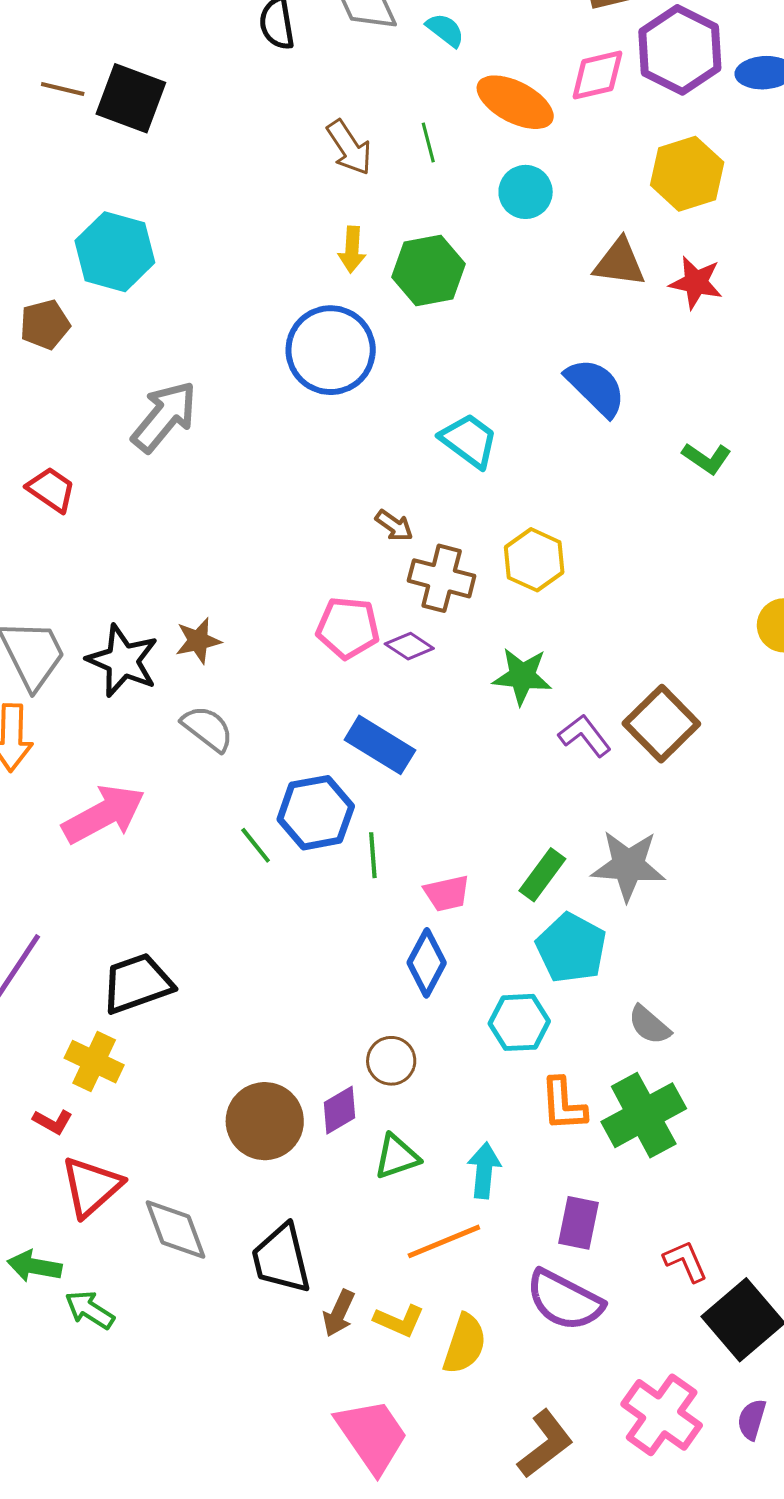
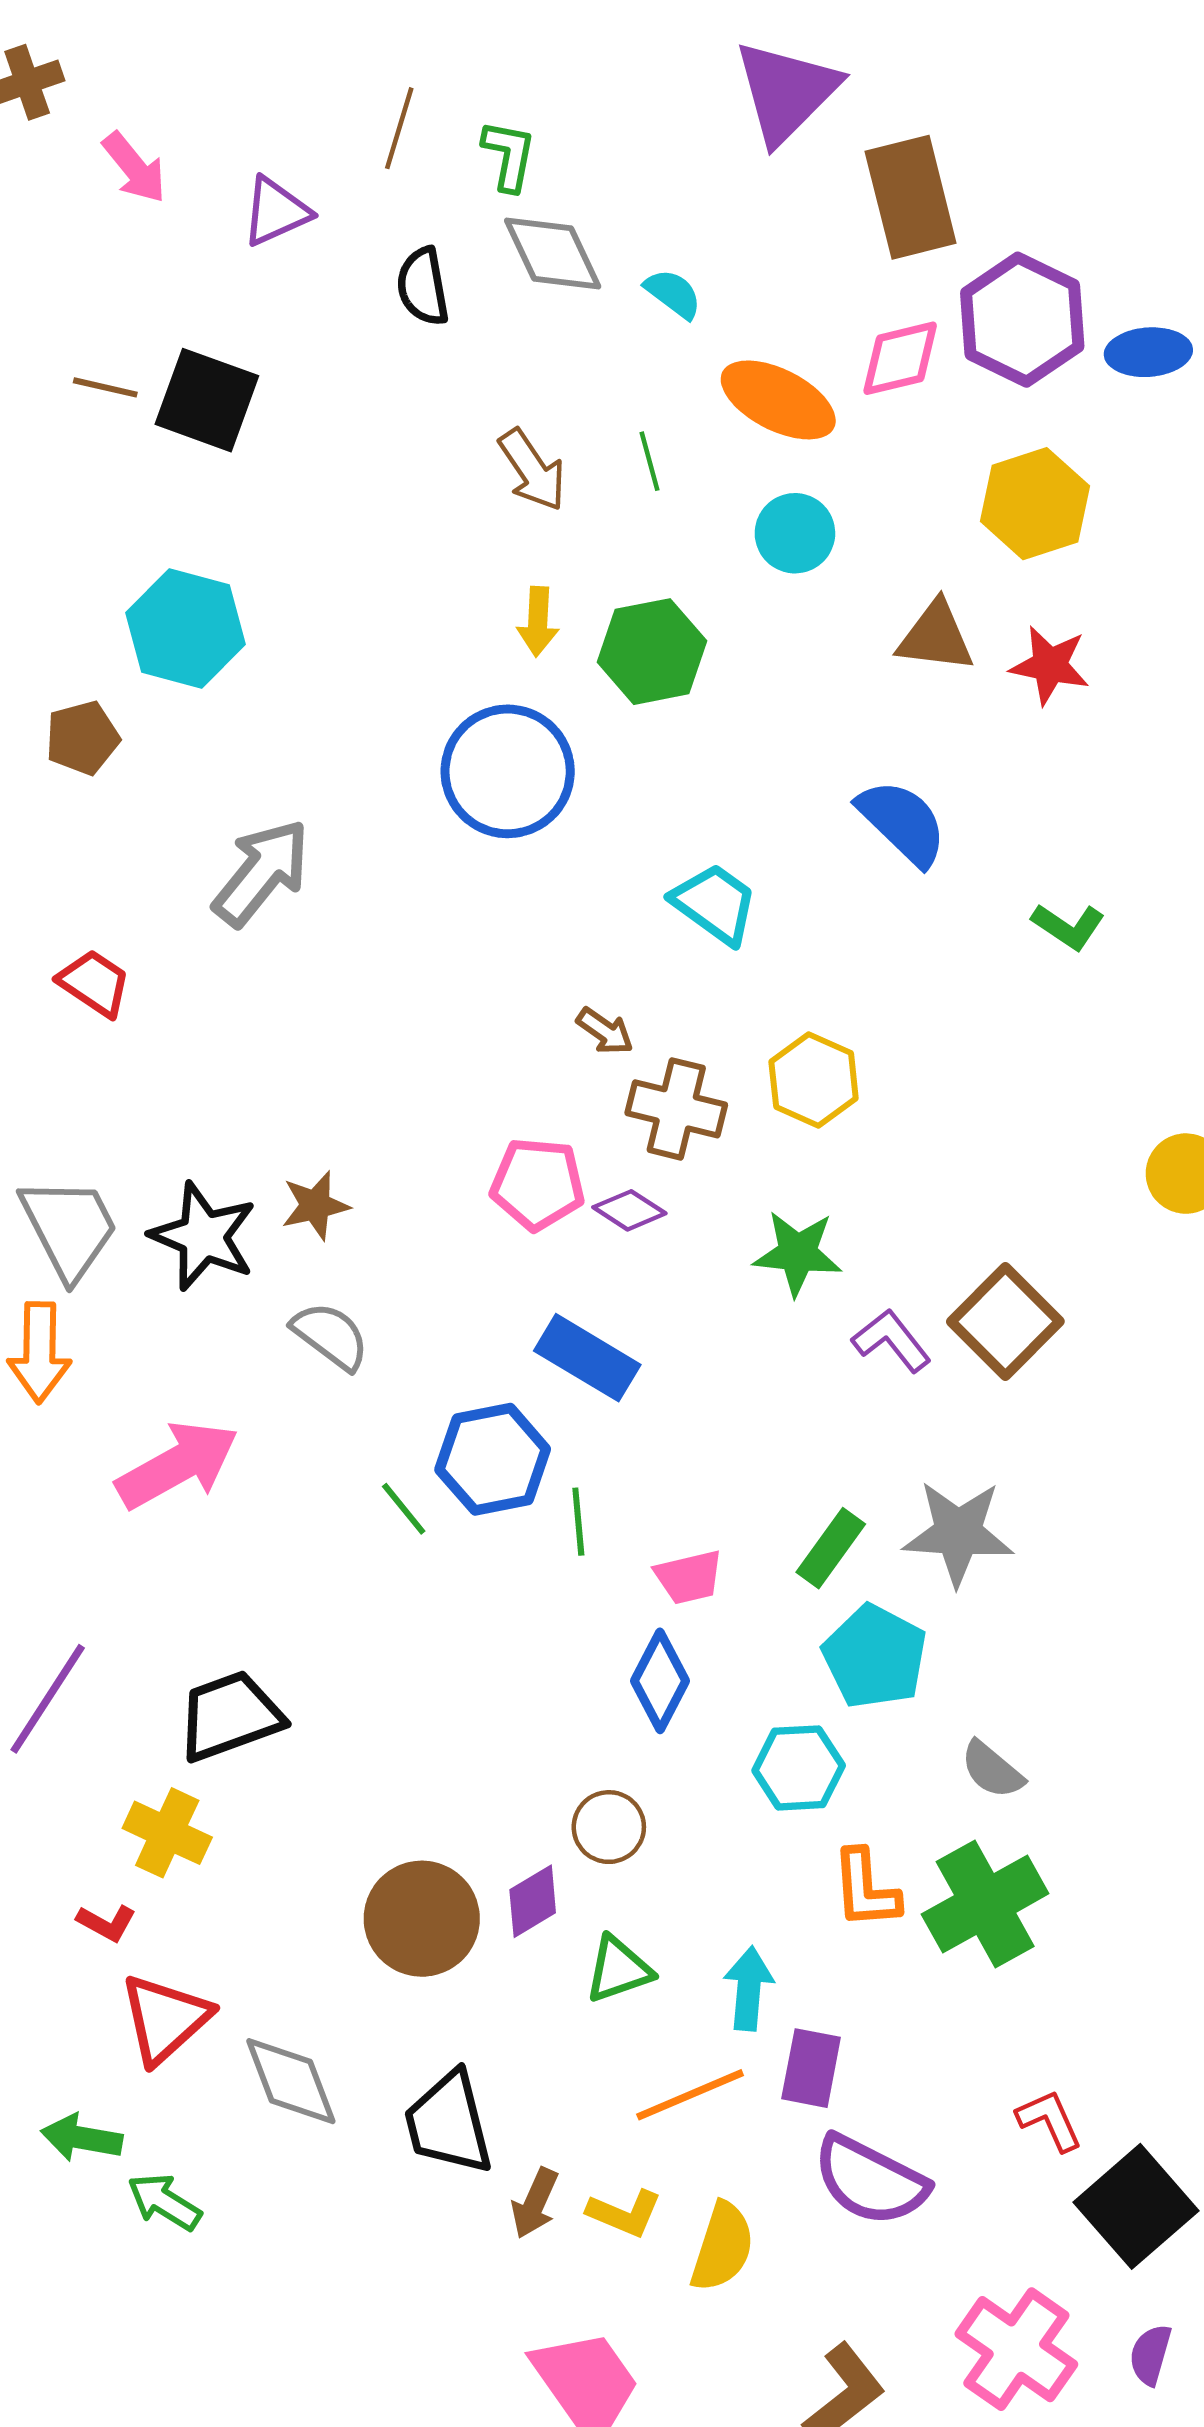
purple rectangle: (579, 1223) -> (811, 2068), moved

